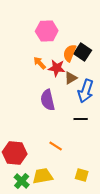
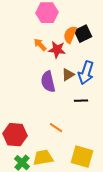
black square: (83, 52) -> (83, 34), turned 30
brown triangle: (71, 78) -> (68, 75), moved
yellow square: (82, 175) -> (82, 157), size x1.6

